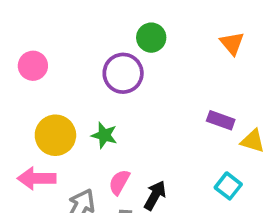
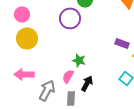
yellow circle: (55, 135) -> (27, 38), moved
green star: (104, 135) -> (79, 60), moved

